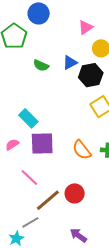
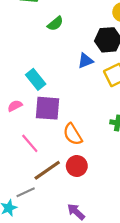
blue triangle: (70, 63) -> (85, 61), moved
green semicircle: (41, 65) -> (55, 24), turned -70
orange semicircle: (82, 150) -> (73, 134), moved

